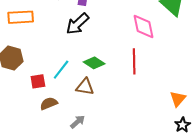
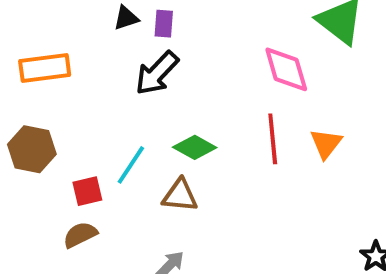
orange triangle: (178, 99) -> (326, 144), moved
brown semicircle: (49, 103) -> (80, 235), moved

